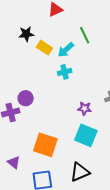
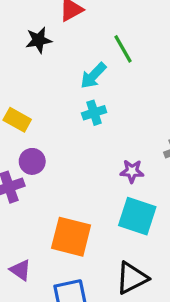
black star: (26, 34) -> (39, 40), moved
yellow rectangle: (44, 48) -> (17, 120), moved

